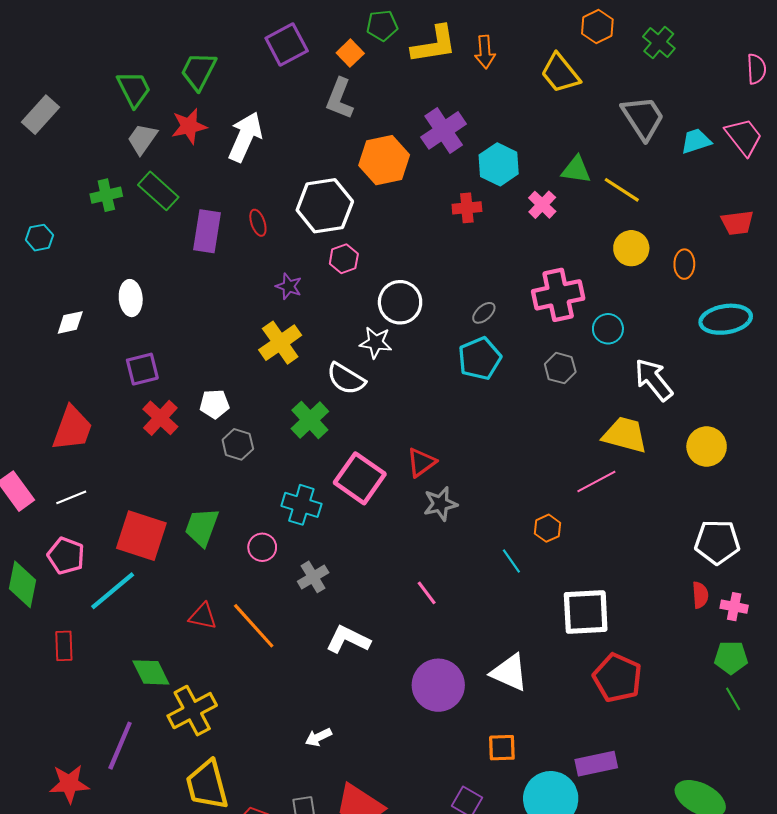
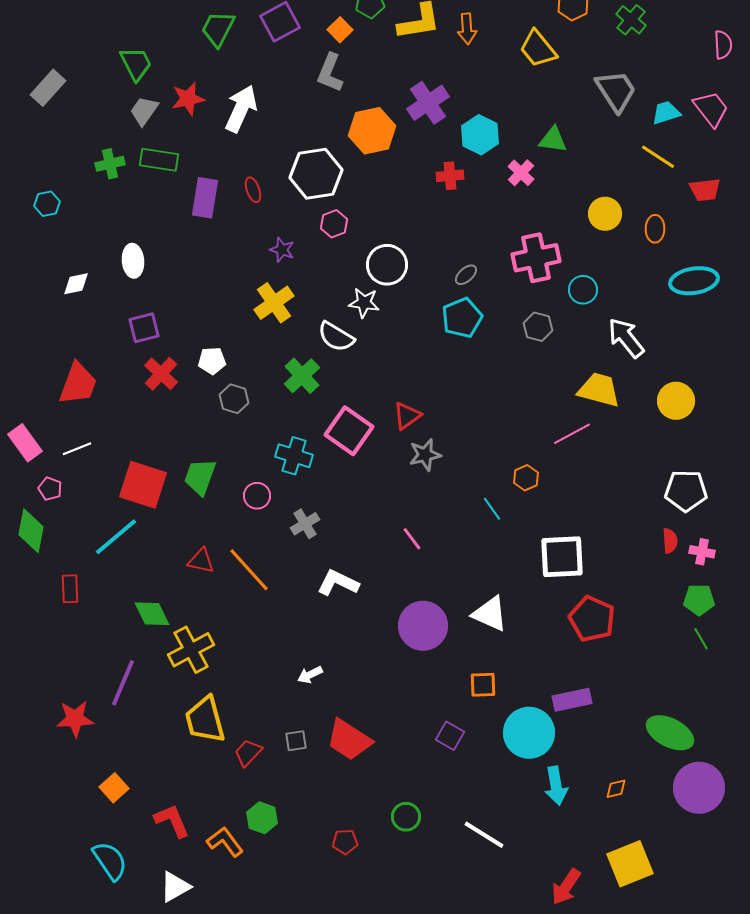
green trapezoid: (199, 71) -> (218, 29), moved
yellow line: (622, 190) -> (658, 157), moved
green rectangle: (158, 191) -> (159, 160), turned -33
pink pentagon: (66, 556) -> (50, 489), moved, size x0.7

